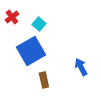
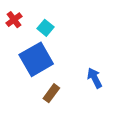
brown rectangle: (44, 80) -> (51, 93), turned 49

